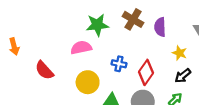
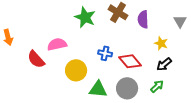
green star: (97, 25) -> (85, 17), turned 30
pink semicircle: (81, 48) -> (57, 44), moved
red diamond: (146, 72) -> (130, 61), turned -75

